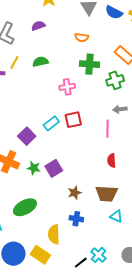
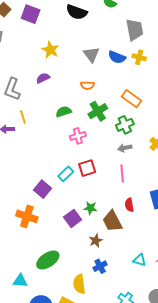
green semicircle: (40, 62) -> (64, 112), moved
yellow line: (14, 63) -> (23, 117), turned -40
green cross: (89, 64) -> (98, 111), turned -30
gray arrow: (120, 109) -> (125, 148), moved
green star: (34, 168) -> (90, 208), moved
brown trapezoid: (107, 194) -> (112, 221), moved, turned 65
blue cross: (76, 219) -> (100, 266), turned -32

